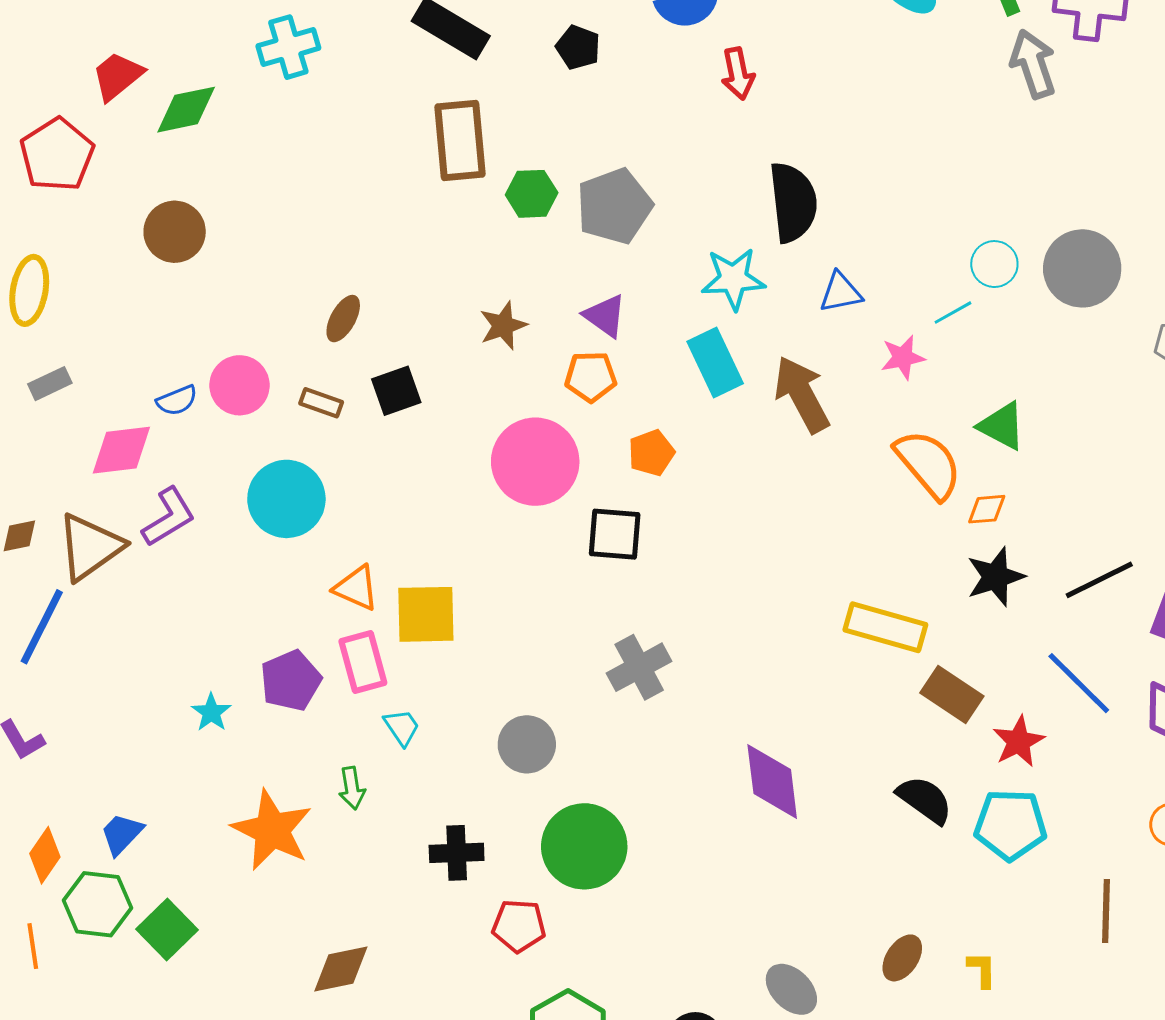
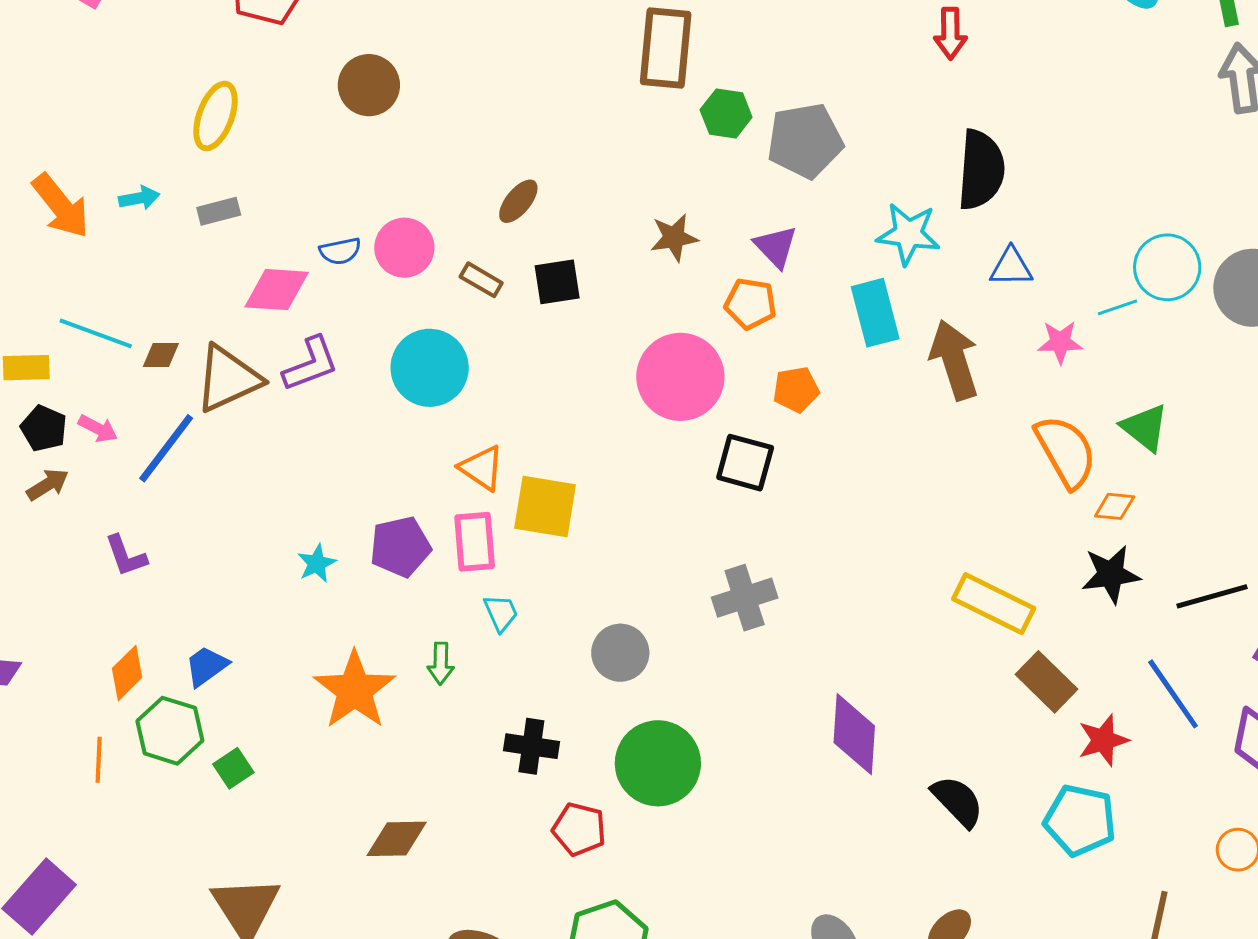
cyan circle: (994, 264) -> (1167, 267), size x1.4
black semicircle: (925, 800) -> (958, 801), moved
green square: (167, 930) -> (233, 768), size x0.7

